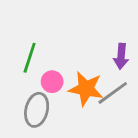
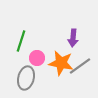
purple arrow: (121, 56) -> (73, 38), moved

